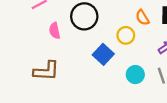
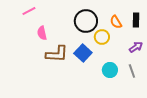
black circle: (84, 16) -> (86, 21), moved
brown L-shape: (46, 71) -> (57, 54), moved

